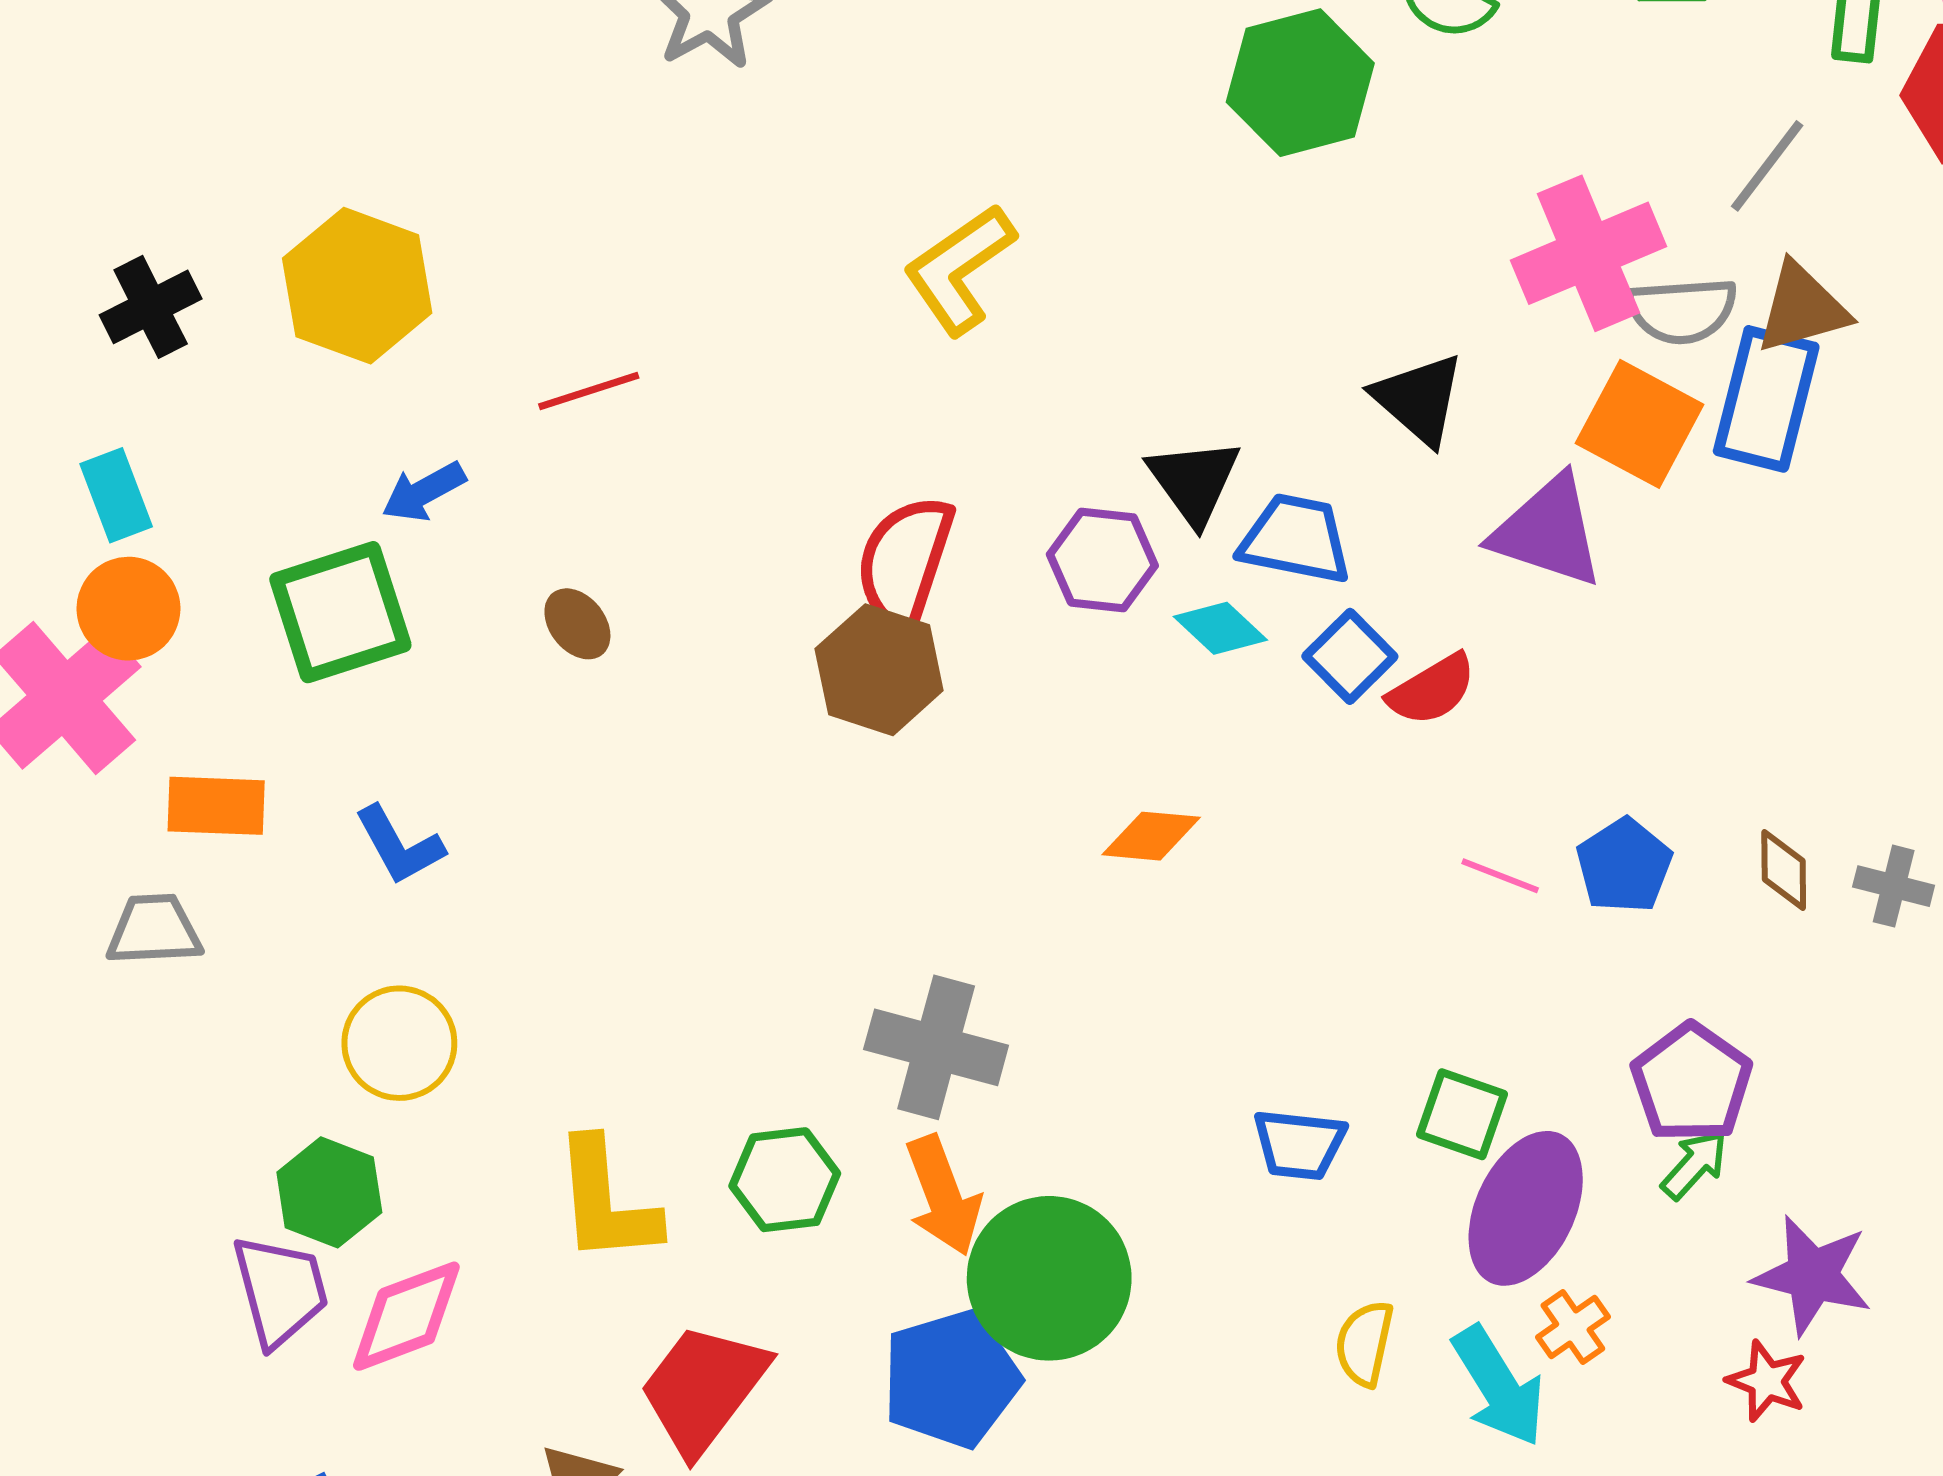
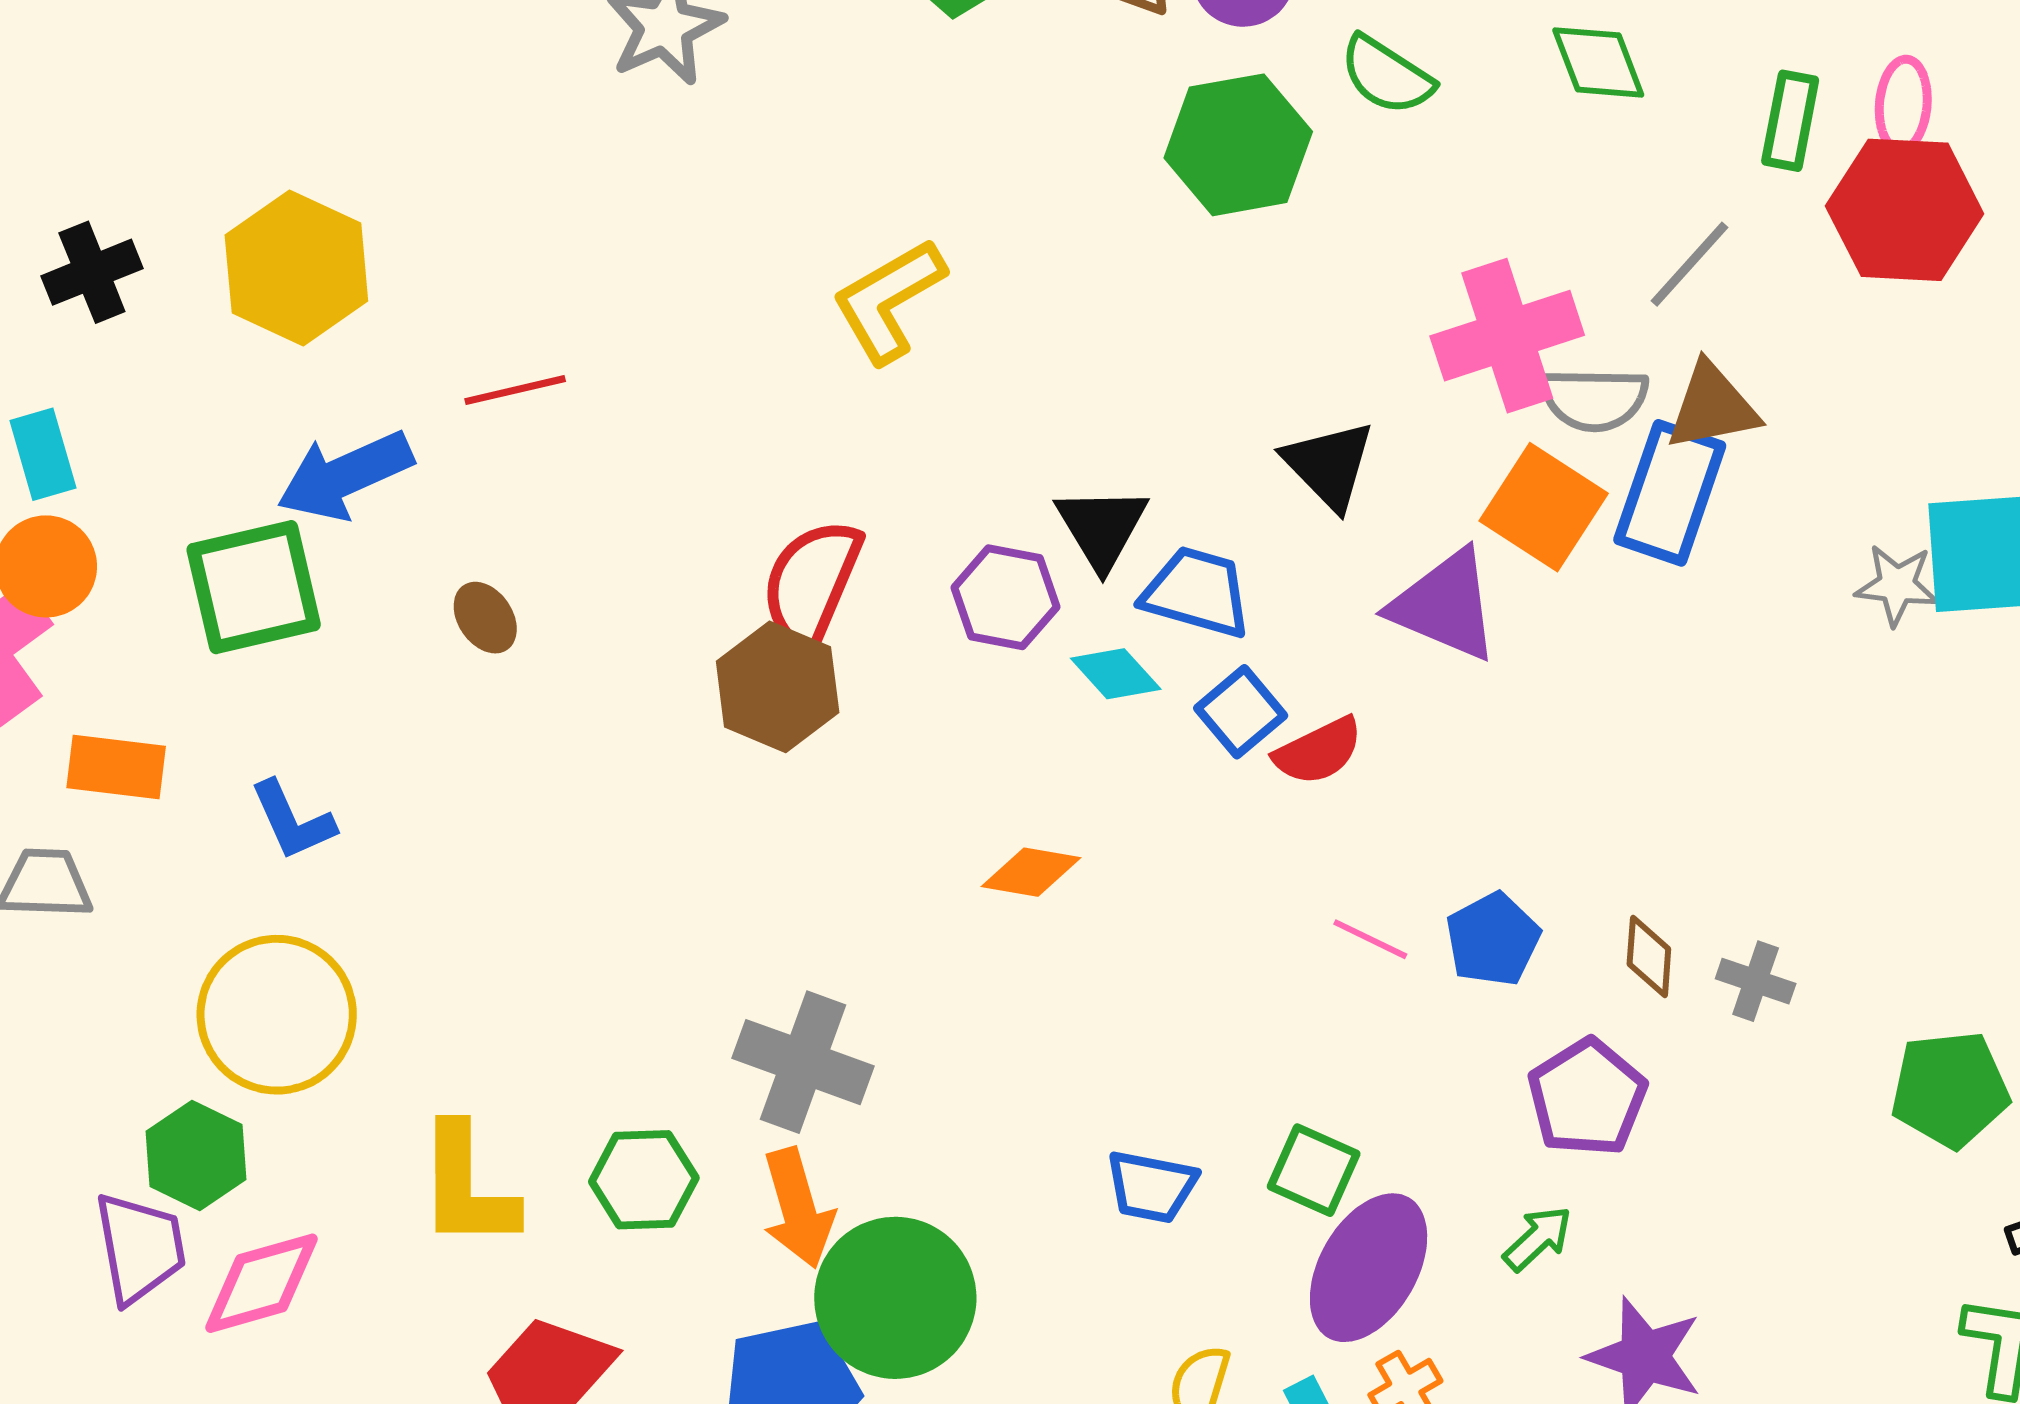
blue arrow: (424, 492) -> (345, 476), size x1.6
yellow circle: (399, 1043) -> (277, 1015), size x1.4
purple pentagon: (1692, 1083) -> (1587, 1098), moved

